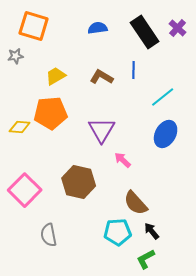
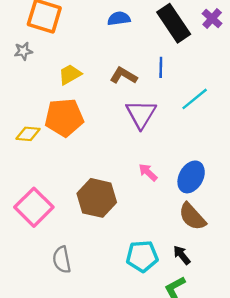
purple triangle: (102, 130) -> (141, 114), moved
blue ellipse: (166, 134) -> (191, 177), moved
brown semicircle: (136, 203) -> (192, 217), moved

